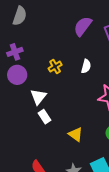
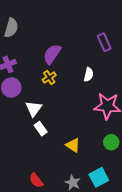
purple semicircle: (83, 26) -> (52, 54), moved
white semicircle: (86, 66) -> (89, 75), moved

